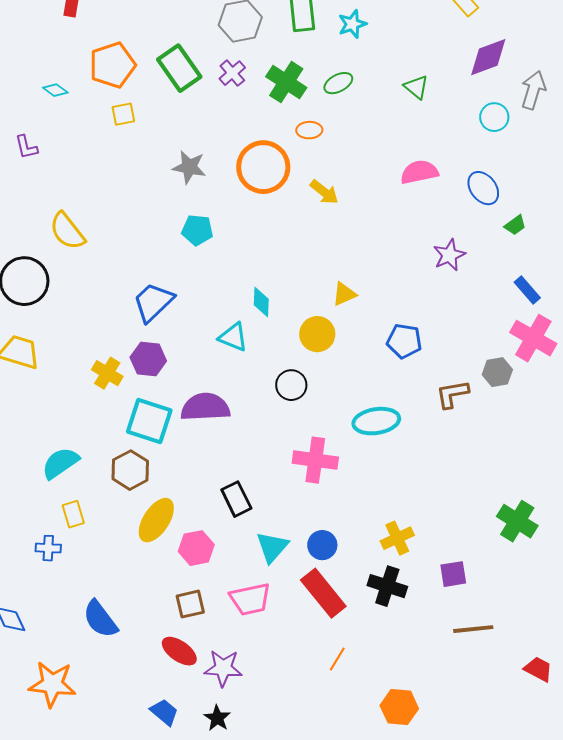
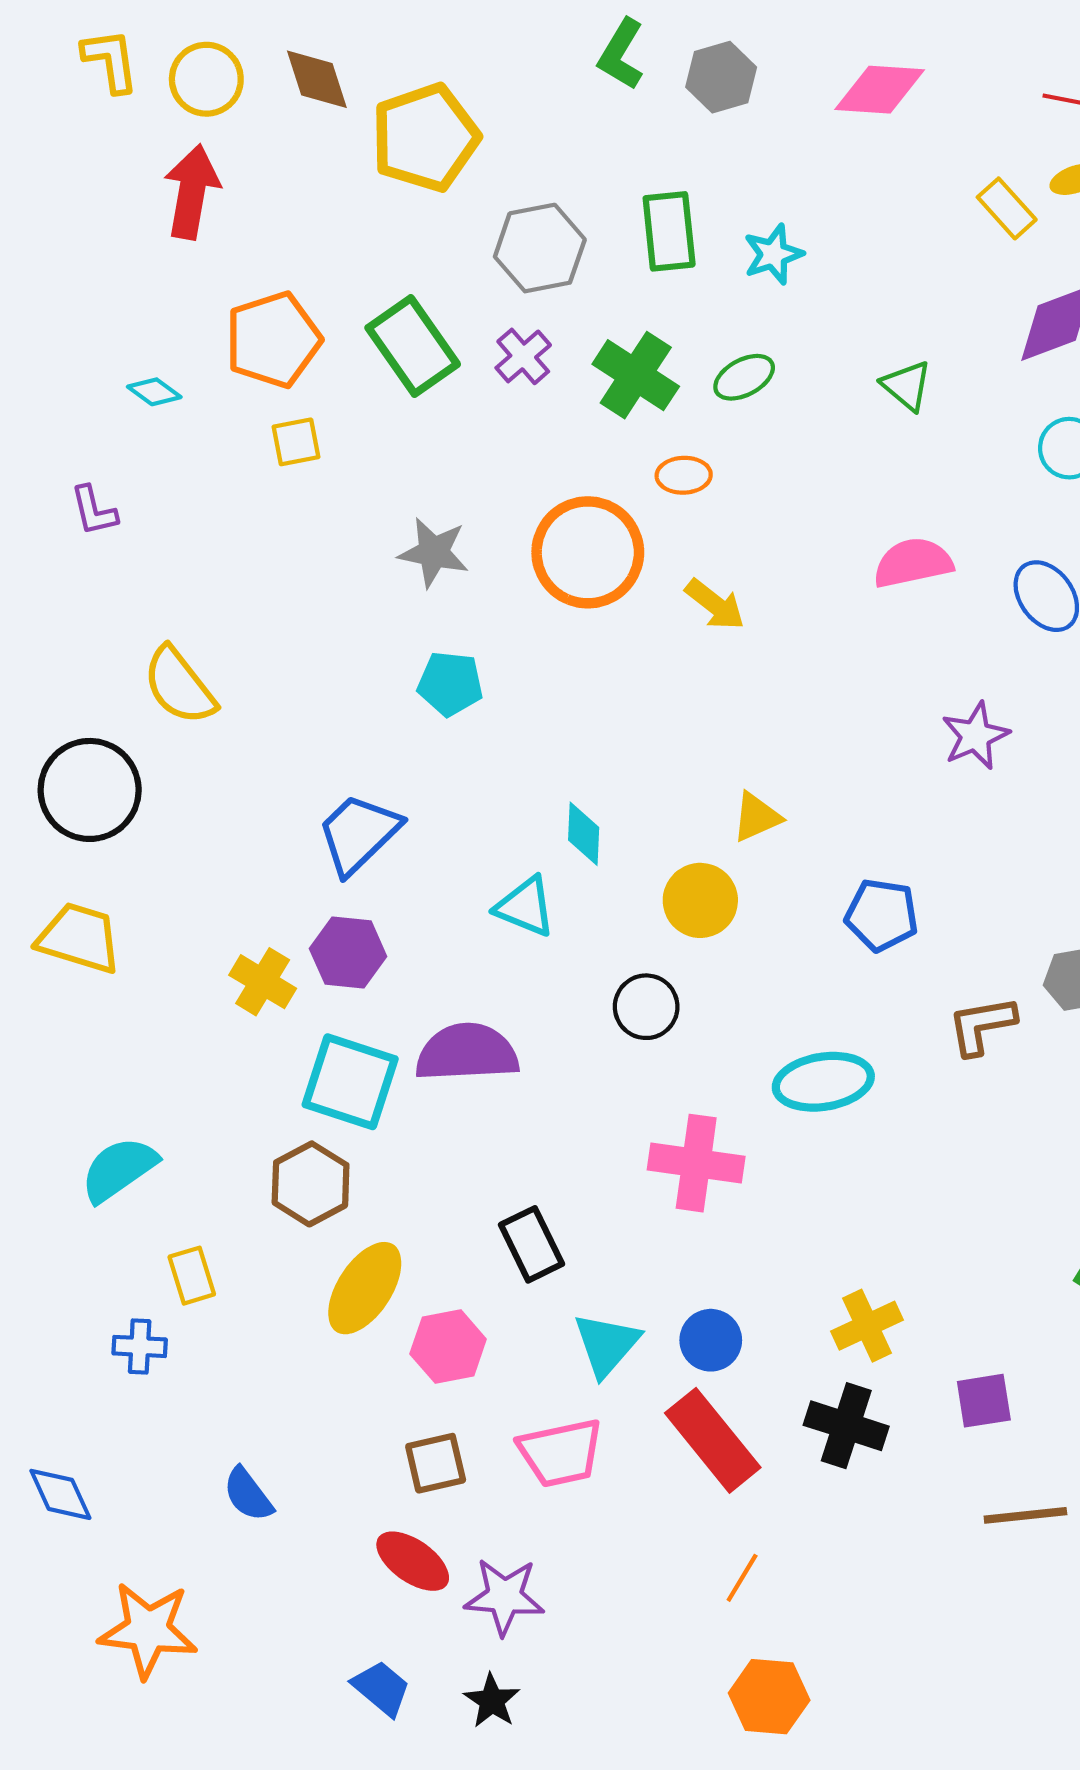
cyan semicircle: (60, 463) -> (119, 1169), moved
blue semicircle: (100, 619) -> (248, 1494), size x0.7
orange hexagon: (399, 707) -> (769, 1697), moved

